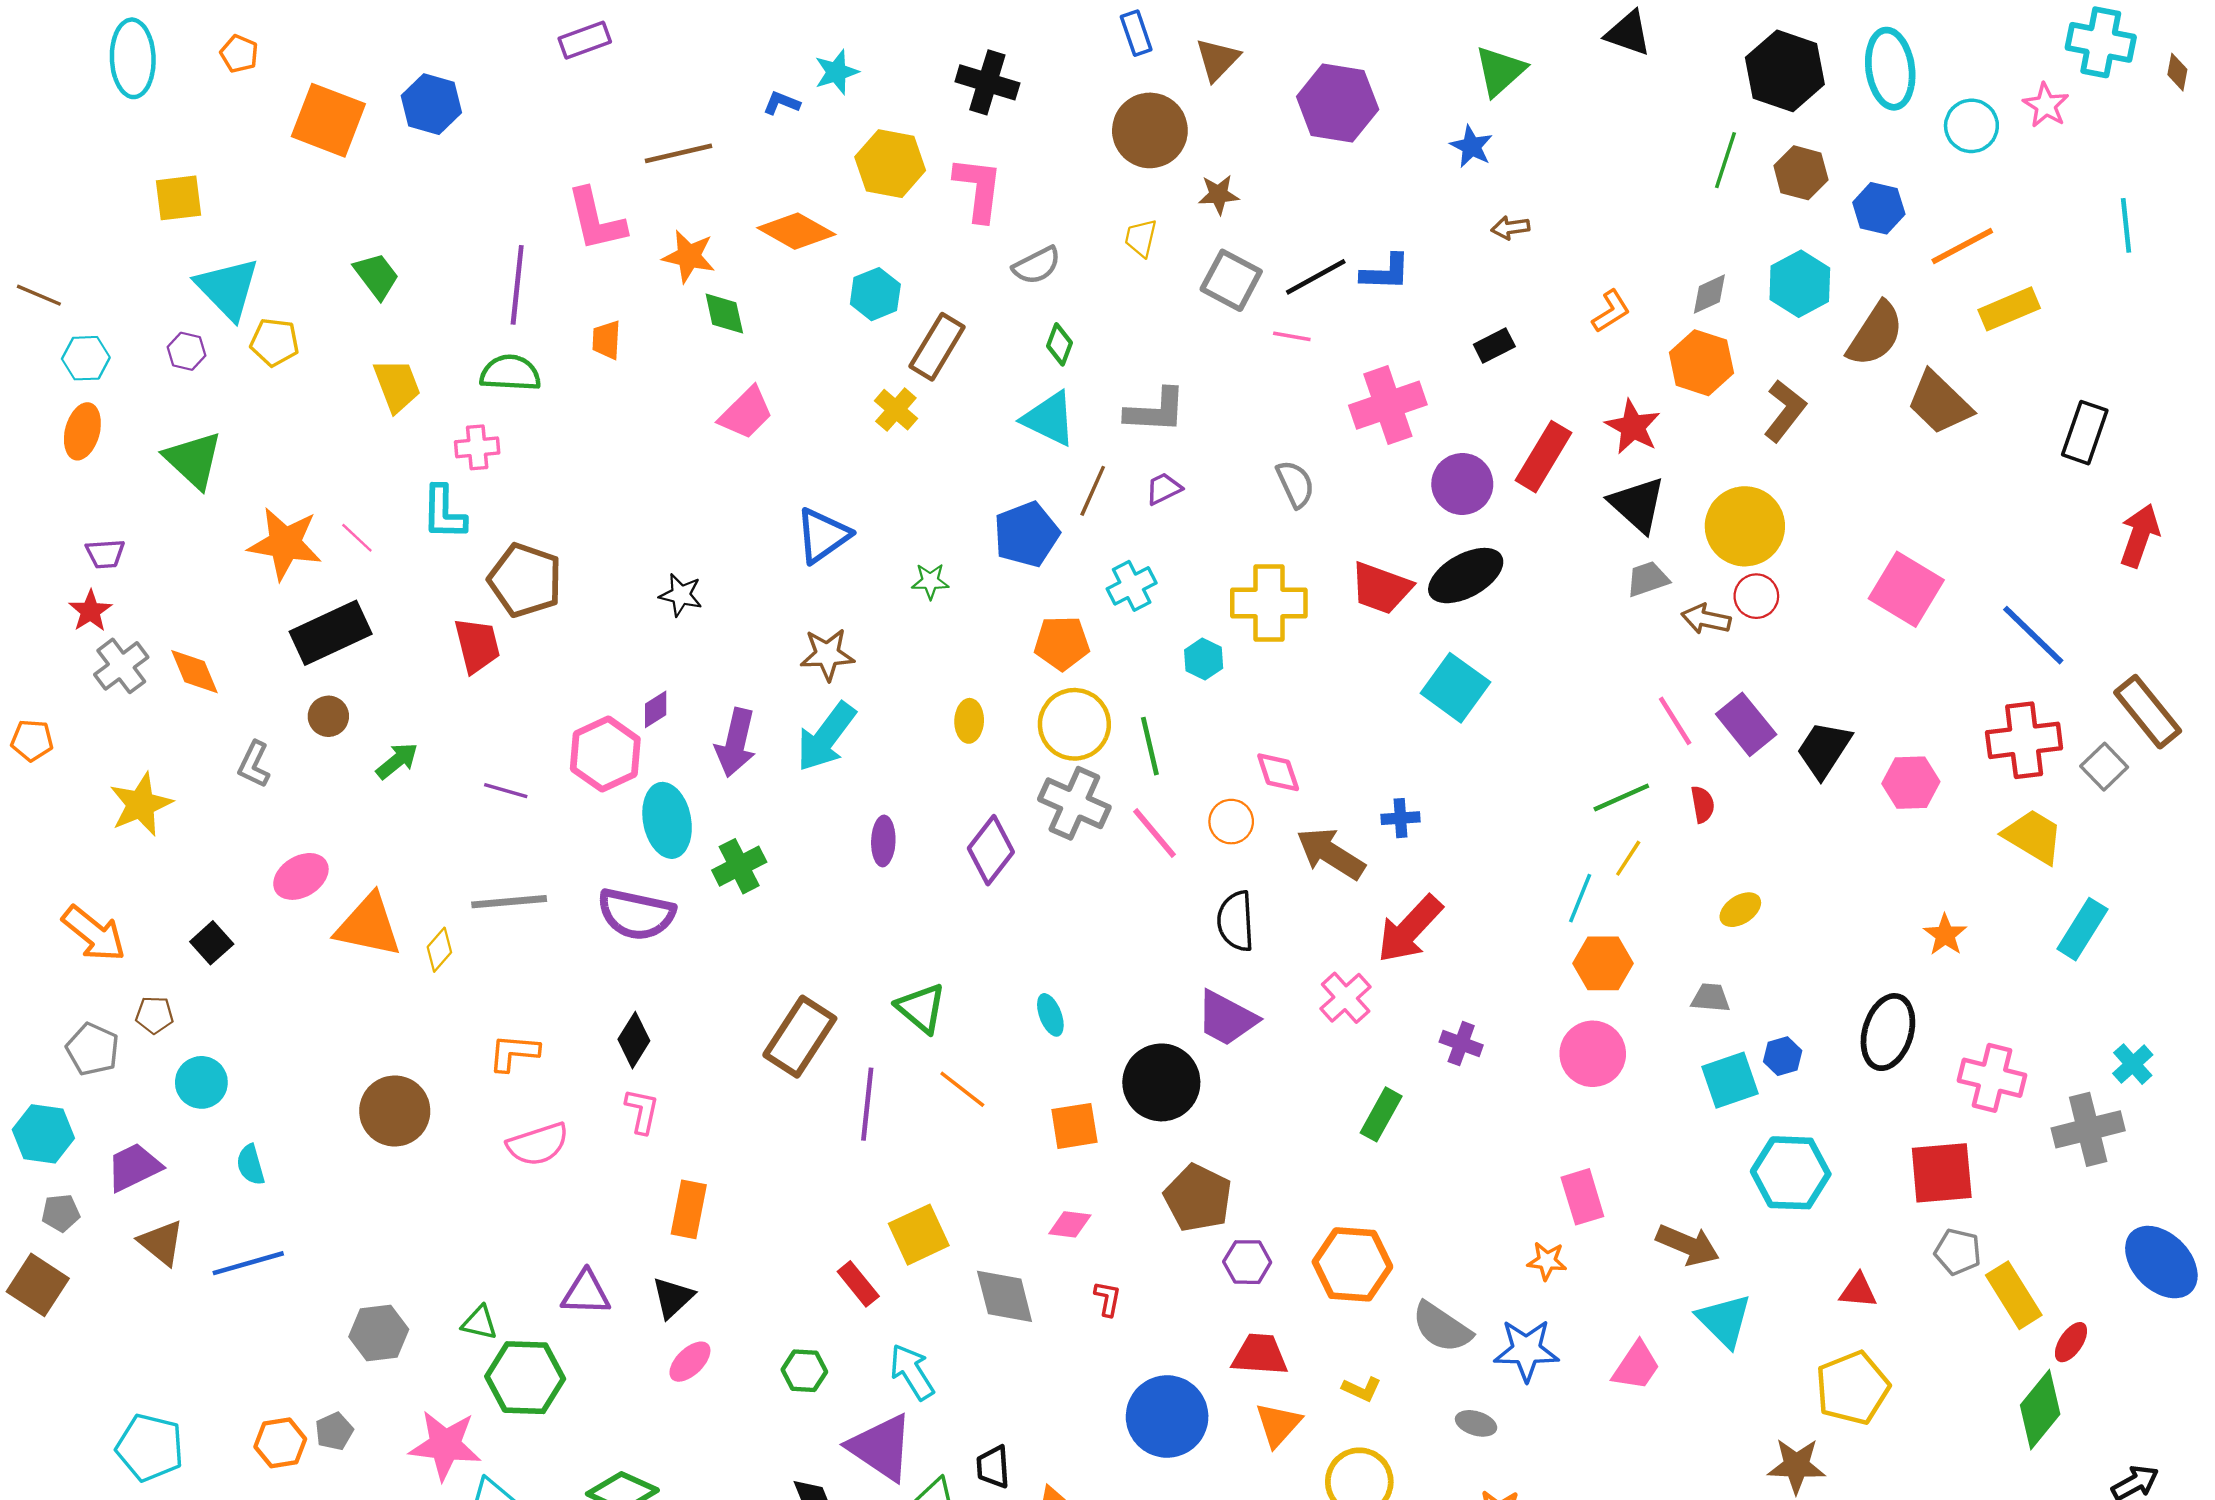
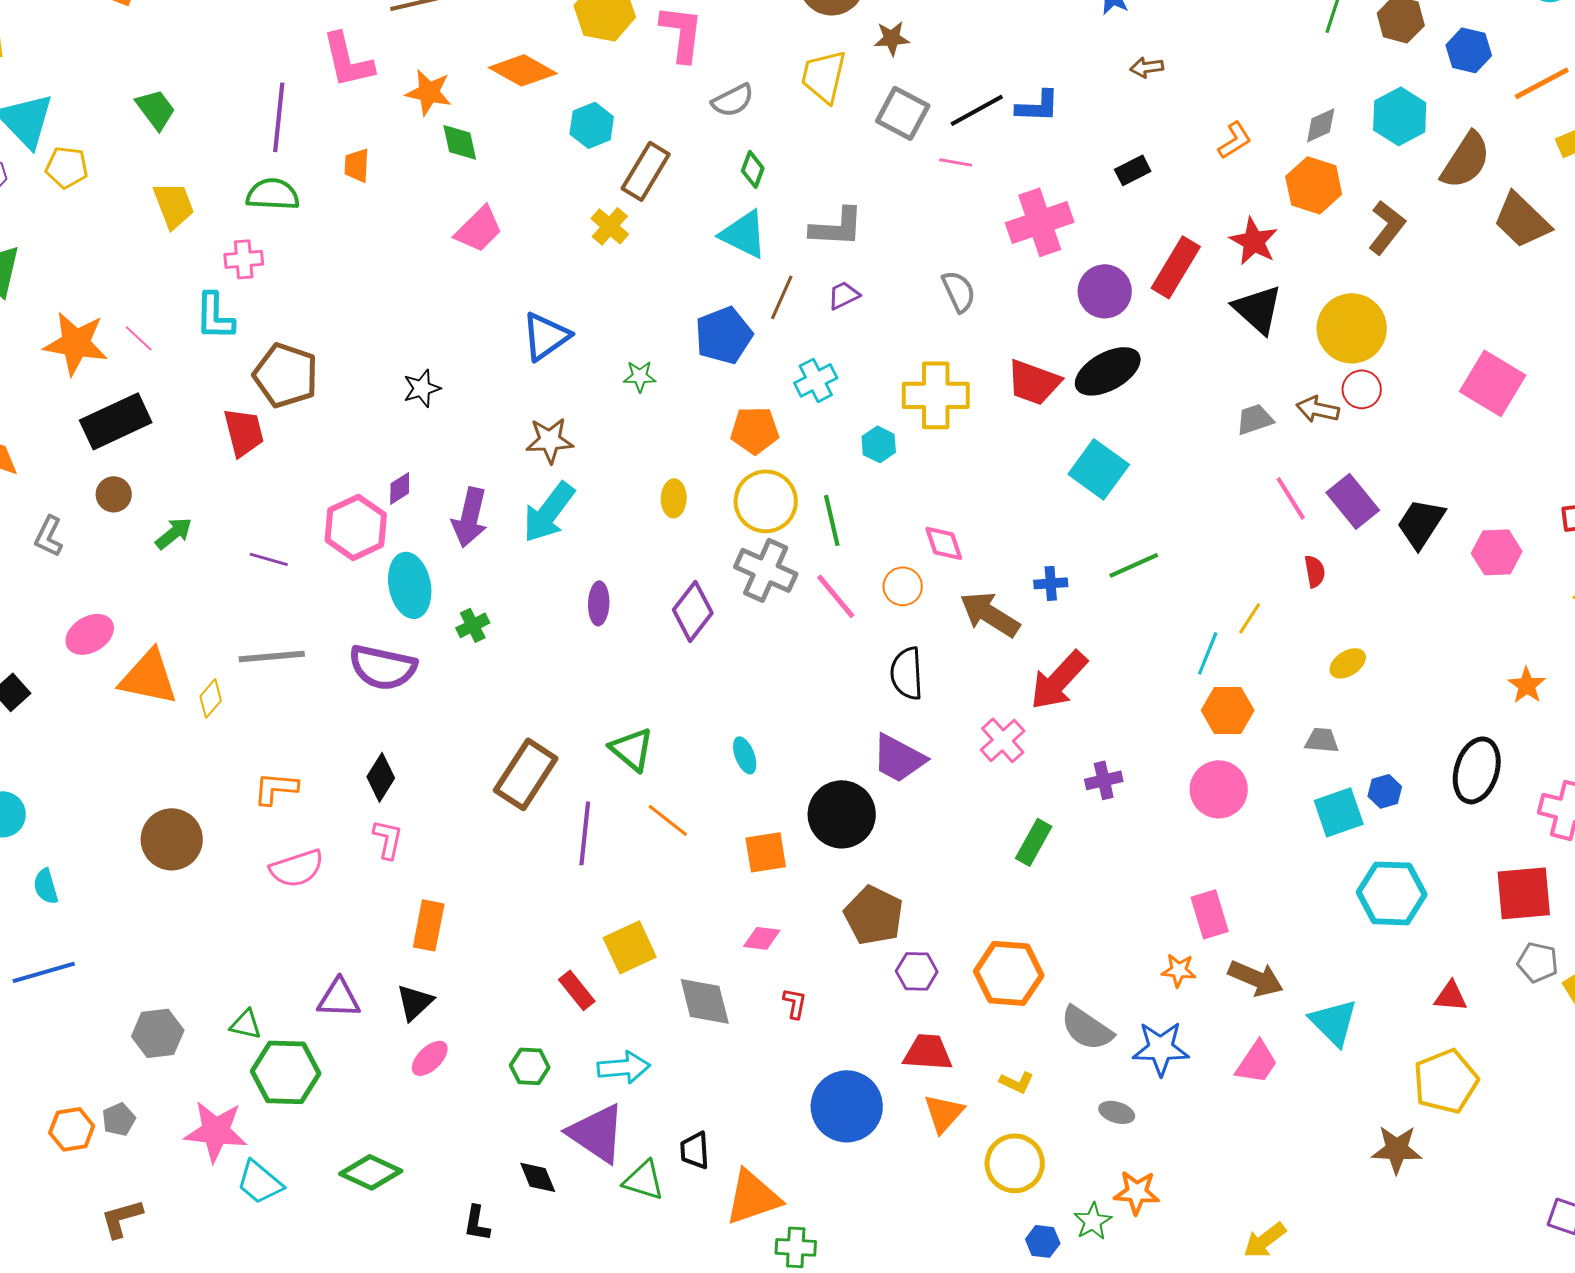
yellow trapezoid: (1141, 238) -> (824, 76), size x1.6
gray trapezoid: (1648, 579) -> (1255, 419), moved
black star: (681, 595) -> (422, 388), turned -30
green line: (1621, 798) -> (1134, 565), moved
green cross: (739, 866) -> (473, 625), size x0.7
purple cross: (1461, 1044) -> (1104, 780), turned -33
brown arrow: (1688, 1245) -> (1256, 978), moved
cyan arrow: (912, 1372) -> (624, 1067), turned 117

